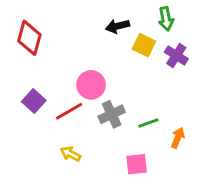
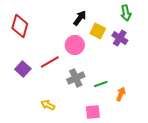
green arrow: (166, 19) -> (126, 13), moved
black arrow: (118, 26) -> (80, 18), turned 140
pink circle: (91, 85) -> (75, 45), moved
red line: (69, 111) -> (50, 62), moved

